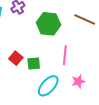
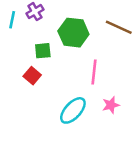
green square: (34, 63) -> (43, 51), moved

